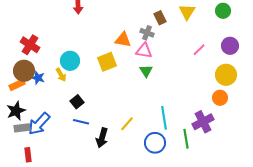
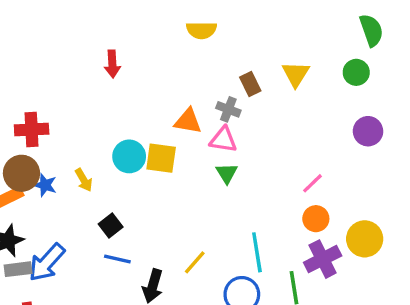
red cross: (30, 45) -> (32, 130), turned -36
pink line: (199, 50) -> (312, 183), moved
cyan circle: (70, 61) -> (129, 156), moved
yellow square: (107, 62) -> (161, 158), turned 30
yellow circle: (226, 75) -> (365, 239), moved
orange circle: (220, 98) -> (316, 219), moved

